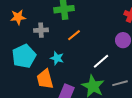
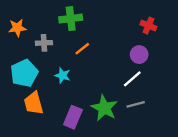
white line: (101, 61) -> (132, 79), moved
orange trapezoid: (45, 79) -> (34, 103), moved

